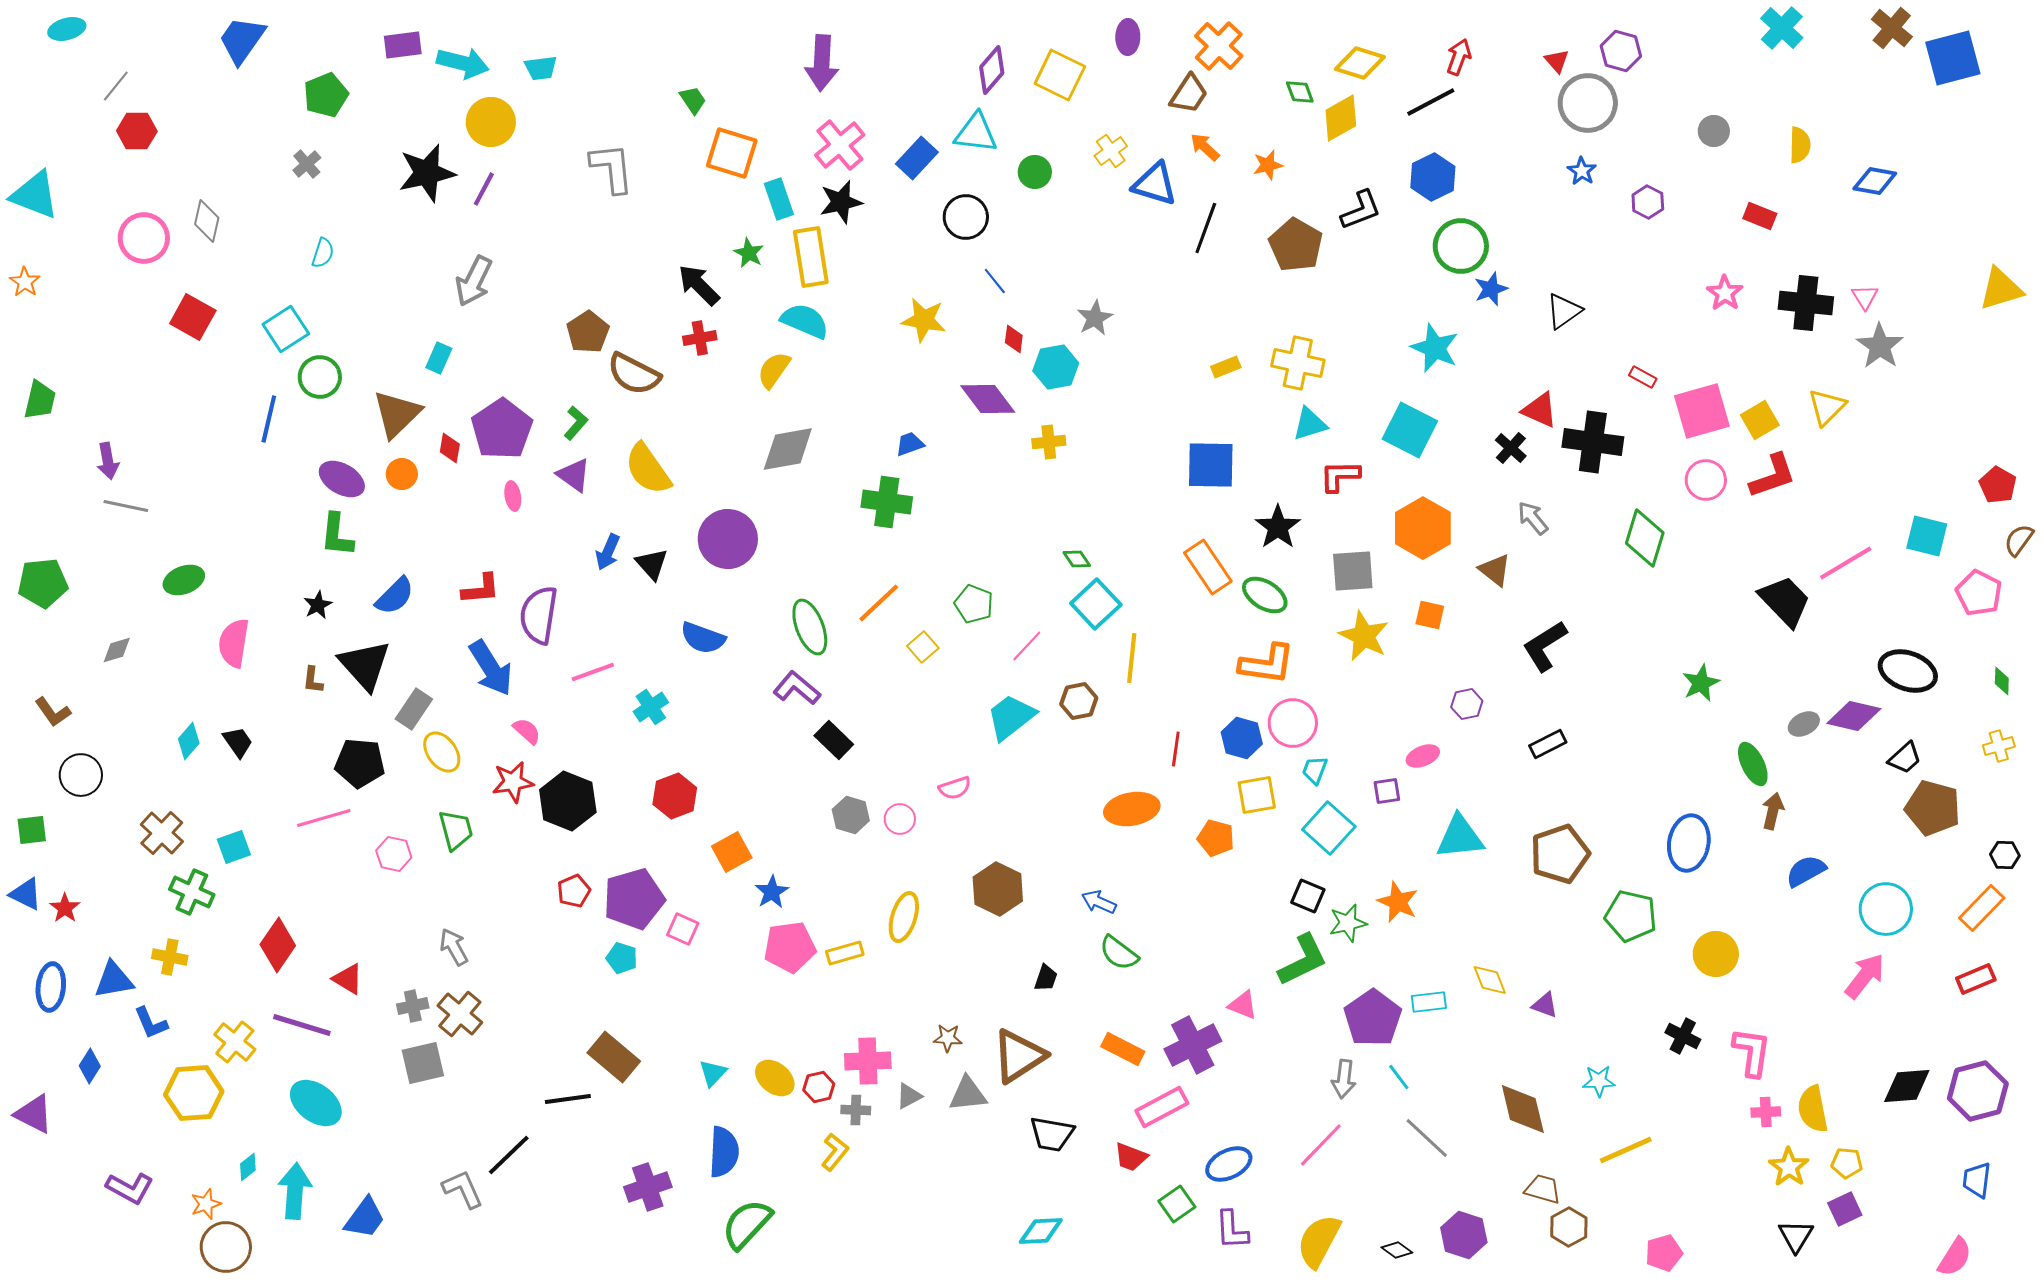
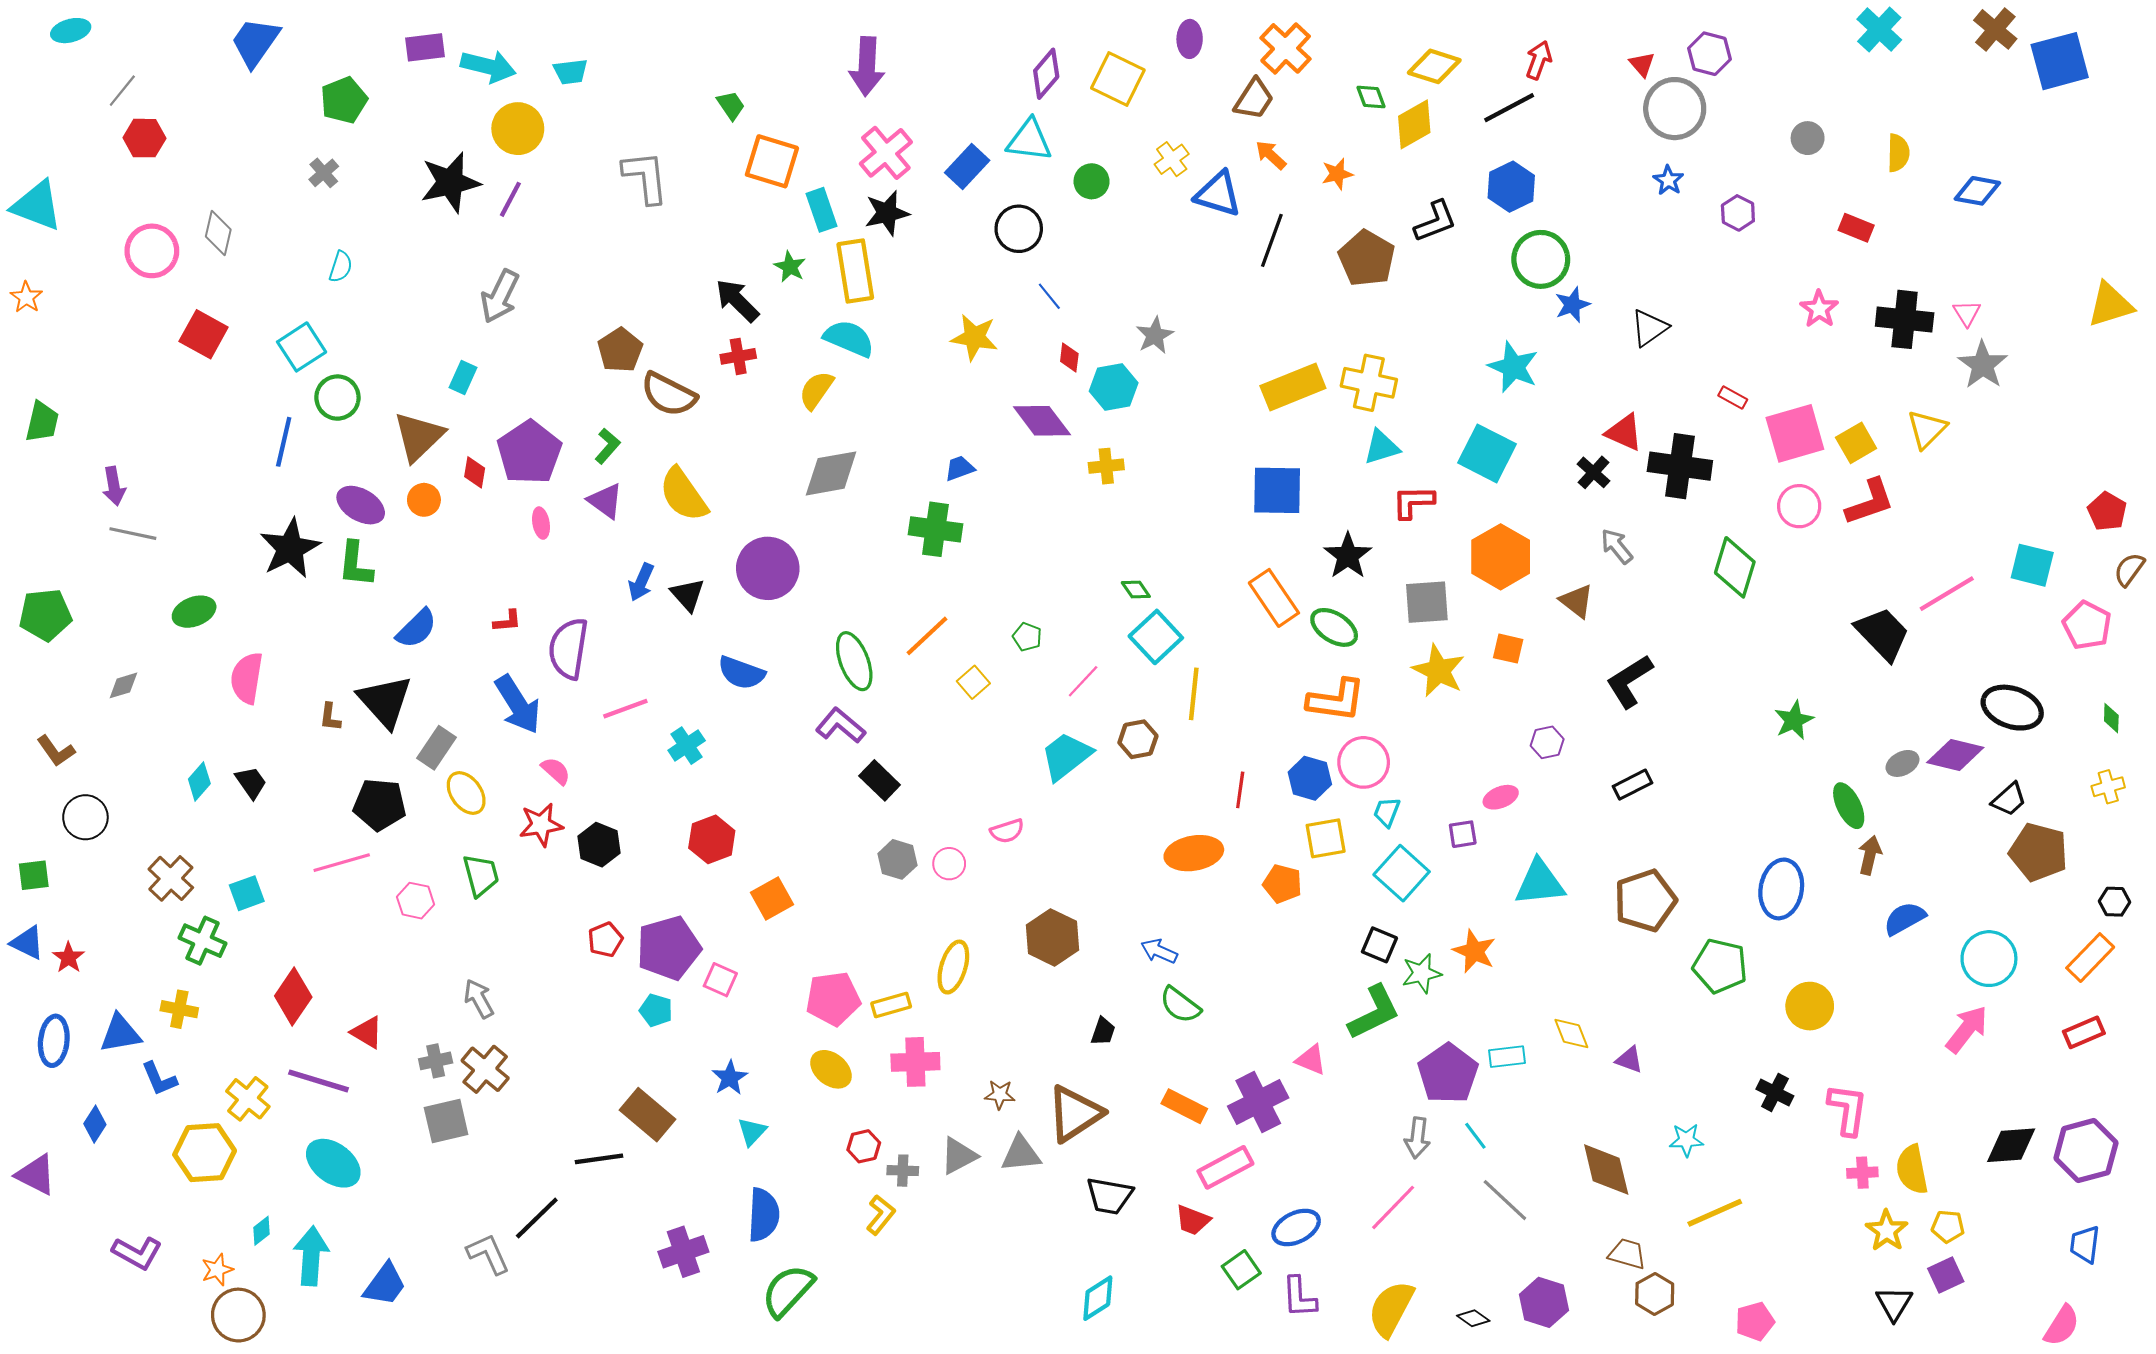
yellow rectangle: (1226, 367) -> (1293, 387), size x2.0
red L-shape: (481, 589) -> (507, 621), size x0.7
green pentagon: (974, 604) -> (1027, 637), size x0.7
black star: (318, 605) -> (290, 548), moved, size x2.0
black hexagon: (568, 801) -> (599, 845), size x0.7
blue star: (772, 892) -> (730, 1078), moved
pink cross: (868, 1061) -> (915, 1062), moved
yellow ellipse: (775, 1078) -> (831, 1069), moved
gray triangle: (909, 1096) -> (959, 1156), size x1.4
cyan diamond: (1041, 1231) -> (1098, 1298), turned -30

